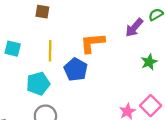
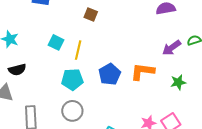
orange L-shape: (92, 43) -> (142, 71), moved
yellow line: (50, 51) -> (78, 50), moved

